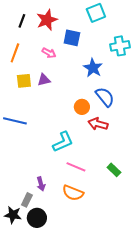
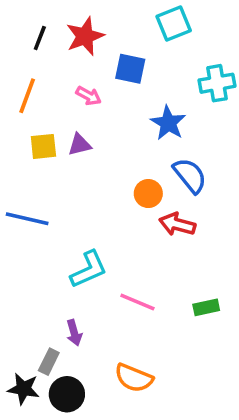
cyan L-shape: (63, 142) -> (89, 269), moved
green rectangle: (114, 170) -> (206, 307), turned -56
orange semicircle: (73, 193) -> (134, 378), moved

